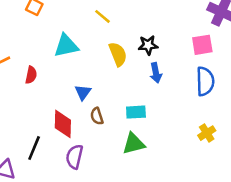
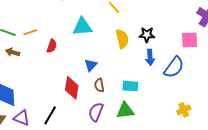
blue semicircle: (205, 81) -> (174, 67), moved, turned 30
black line: (34, 148) -> (50, 115), moved
purple semicircle: (74, 157) -> (96, 112), moved

